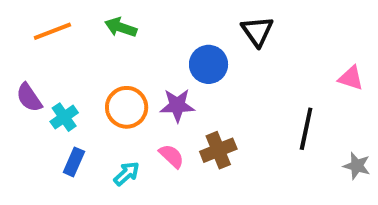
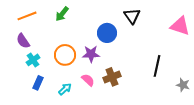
green arrow: (121, 27) -> (62, 14), turned -70
pink triangle: (351, 78) -> (180, 26), moved, size x1.5
purple semicircle: (29, 98) -> (23, 41), moved

